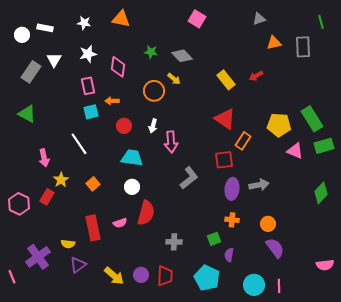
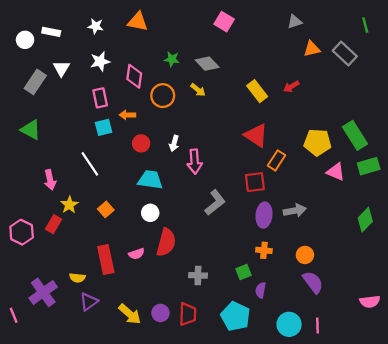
gray rectangle: (303, 47) -> (345, 53), turned -45
orange circle: (154, 91) -> (163, 96), moved

